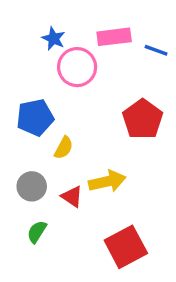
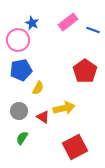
pink rectangle: (114, 37) -> (68, 22), turned -30
pink circle: (77, 67) -> (18, 40), moved

